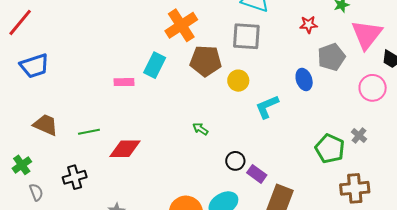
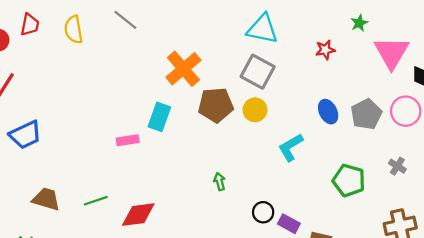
gray square: (246, 36) -> (258, 72), turned 32
gray pentagon: (331, 57) -> (366, 114), moved
yellow circle: (238, 81) -> (255, 110), moved
green arrow: (200, 129) -> (220, 181), turned 49
green pentagon: (330, 149) -> (349, 180), moved

